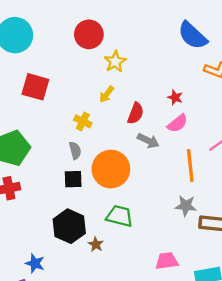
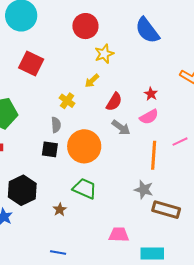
blue semicircle: (193, 36) -> (147, 30), moved
black hexagon: (69, 226) -> (22, 190), moved

